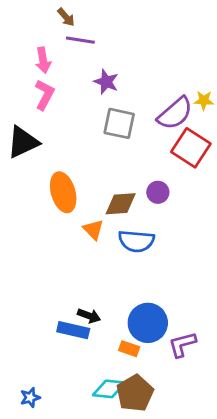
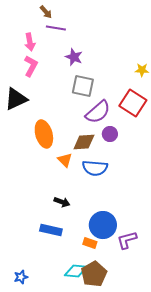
purple semicircle: (175, 113) -> (98, 112), moved
black arrow: (89, 316) -> (62, 202), moved

